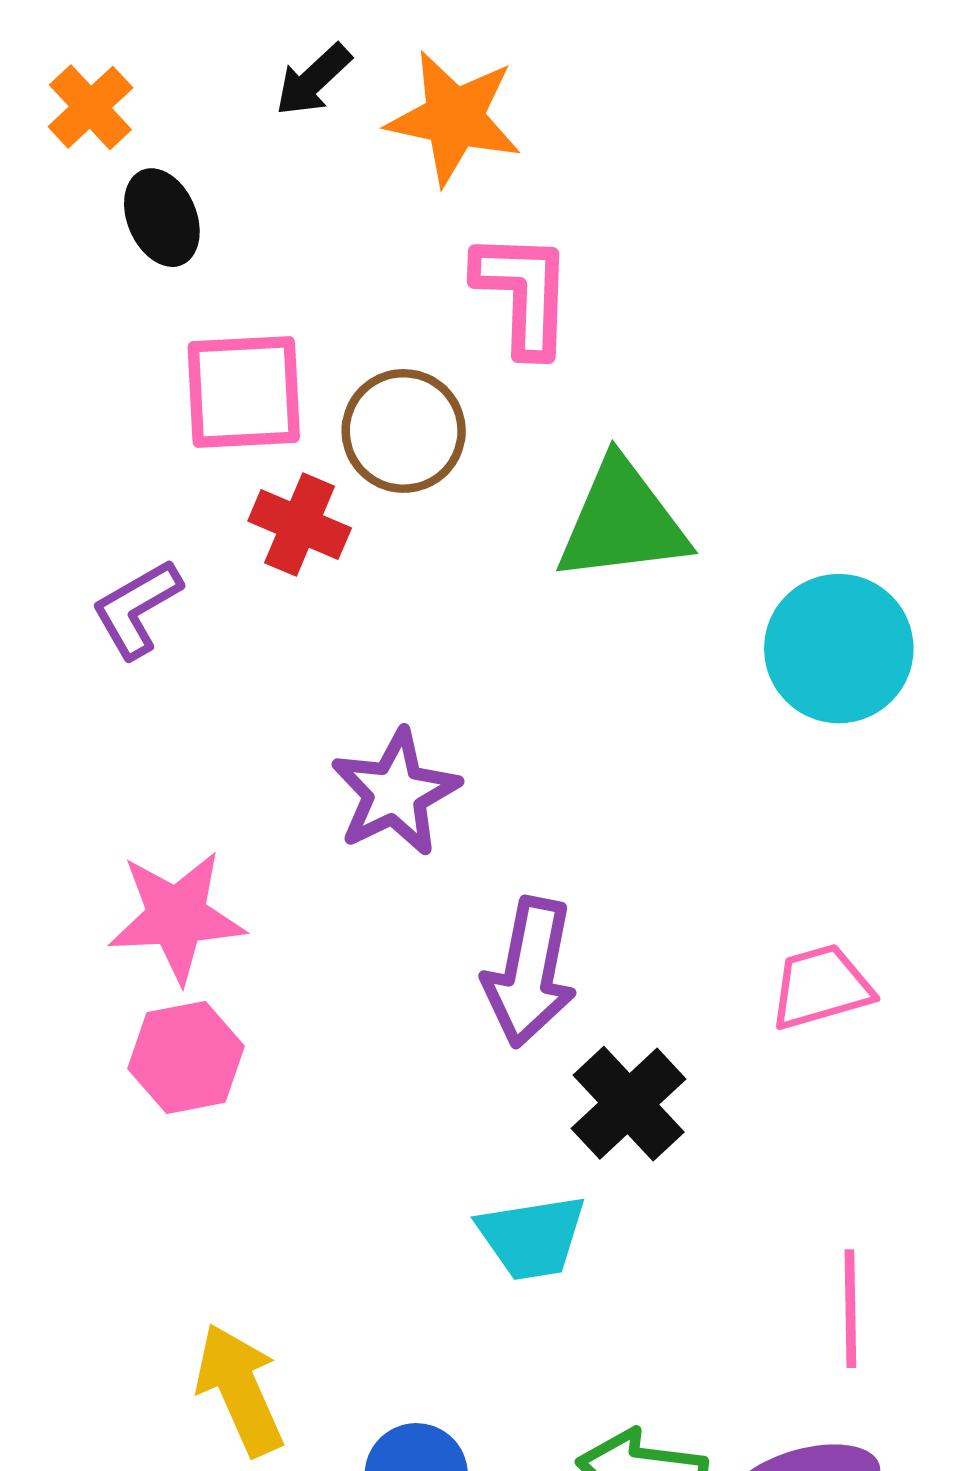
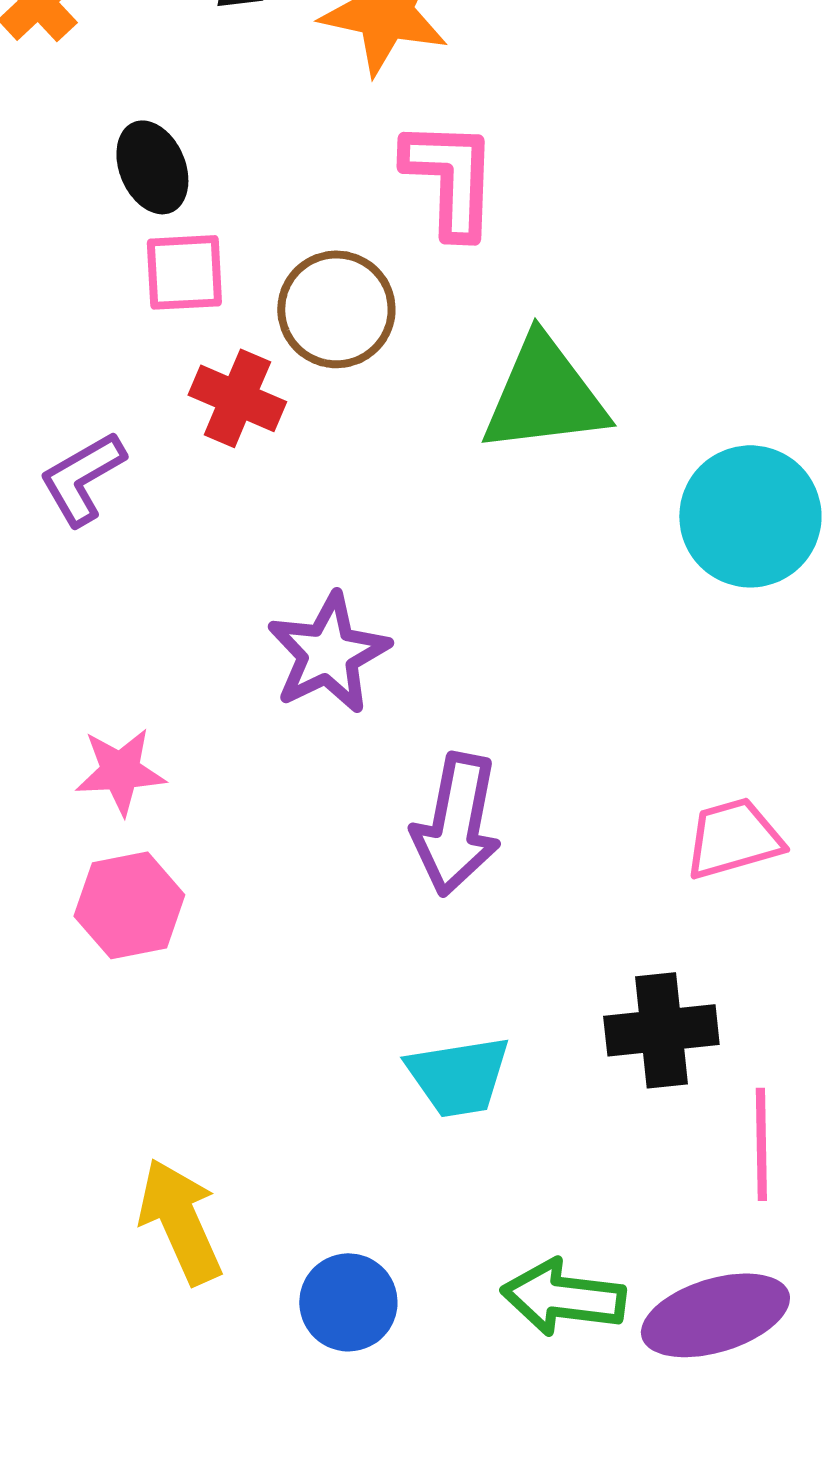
black ellipse: (162, 218) -> (152, 167), moved
pink square: (244, 392) -> (184, 272), size x0.7
pink star: (177, 917) -> (120, 771), size x0.7
black cross: (629, 1104) -> (661, 1030), moved, turned 37

